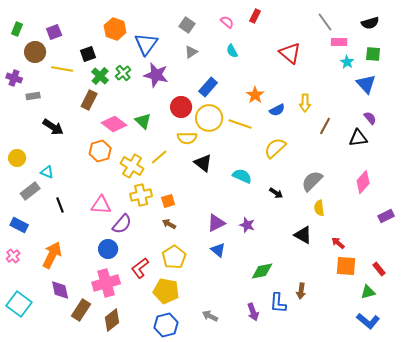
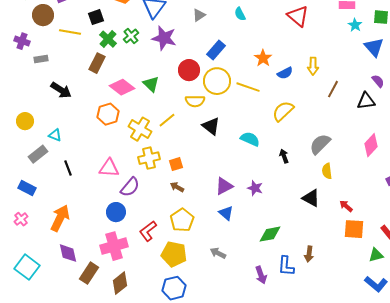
black arrow: (276, 193) -> (284, 156), turned -144
gray arrow: (210, 316) -> (218, 253), moved

